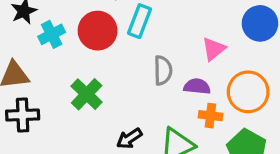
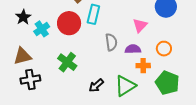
orange circle: (248, 92) -> (164, 49), size x0.6

